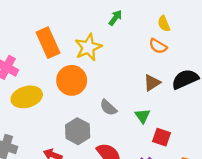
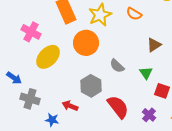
orange semicircle: (158, 46) -> (134, 14), moved
yellow ellipse: (27, 97) -> (48, 57), turned -30

